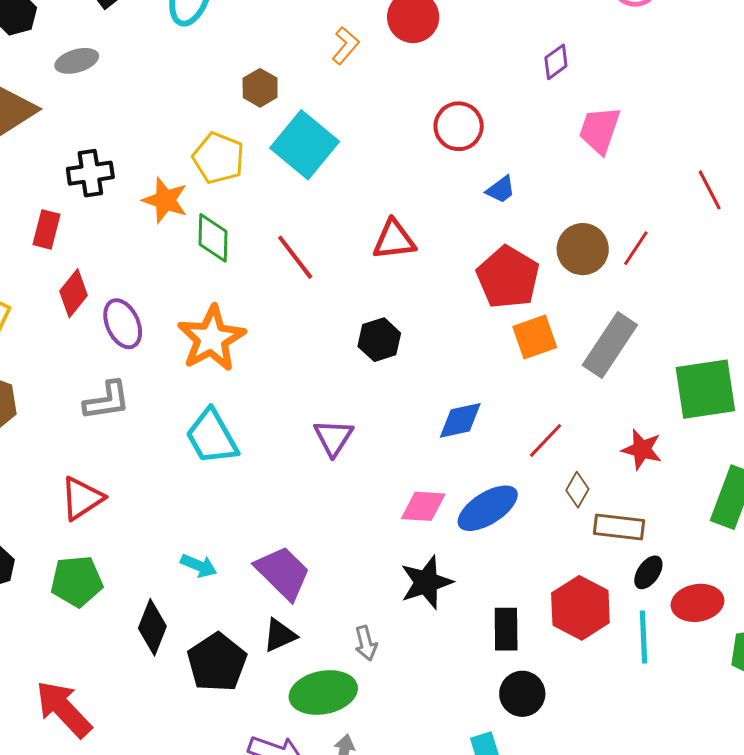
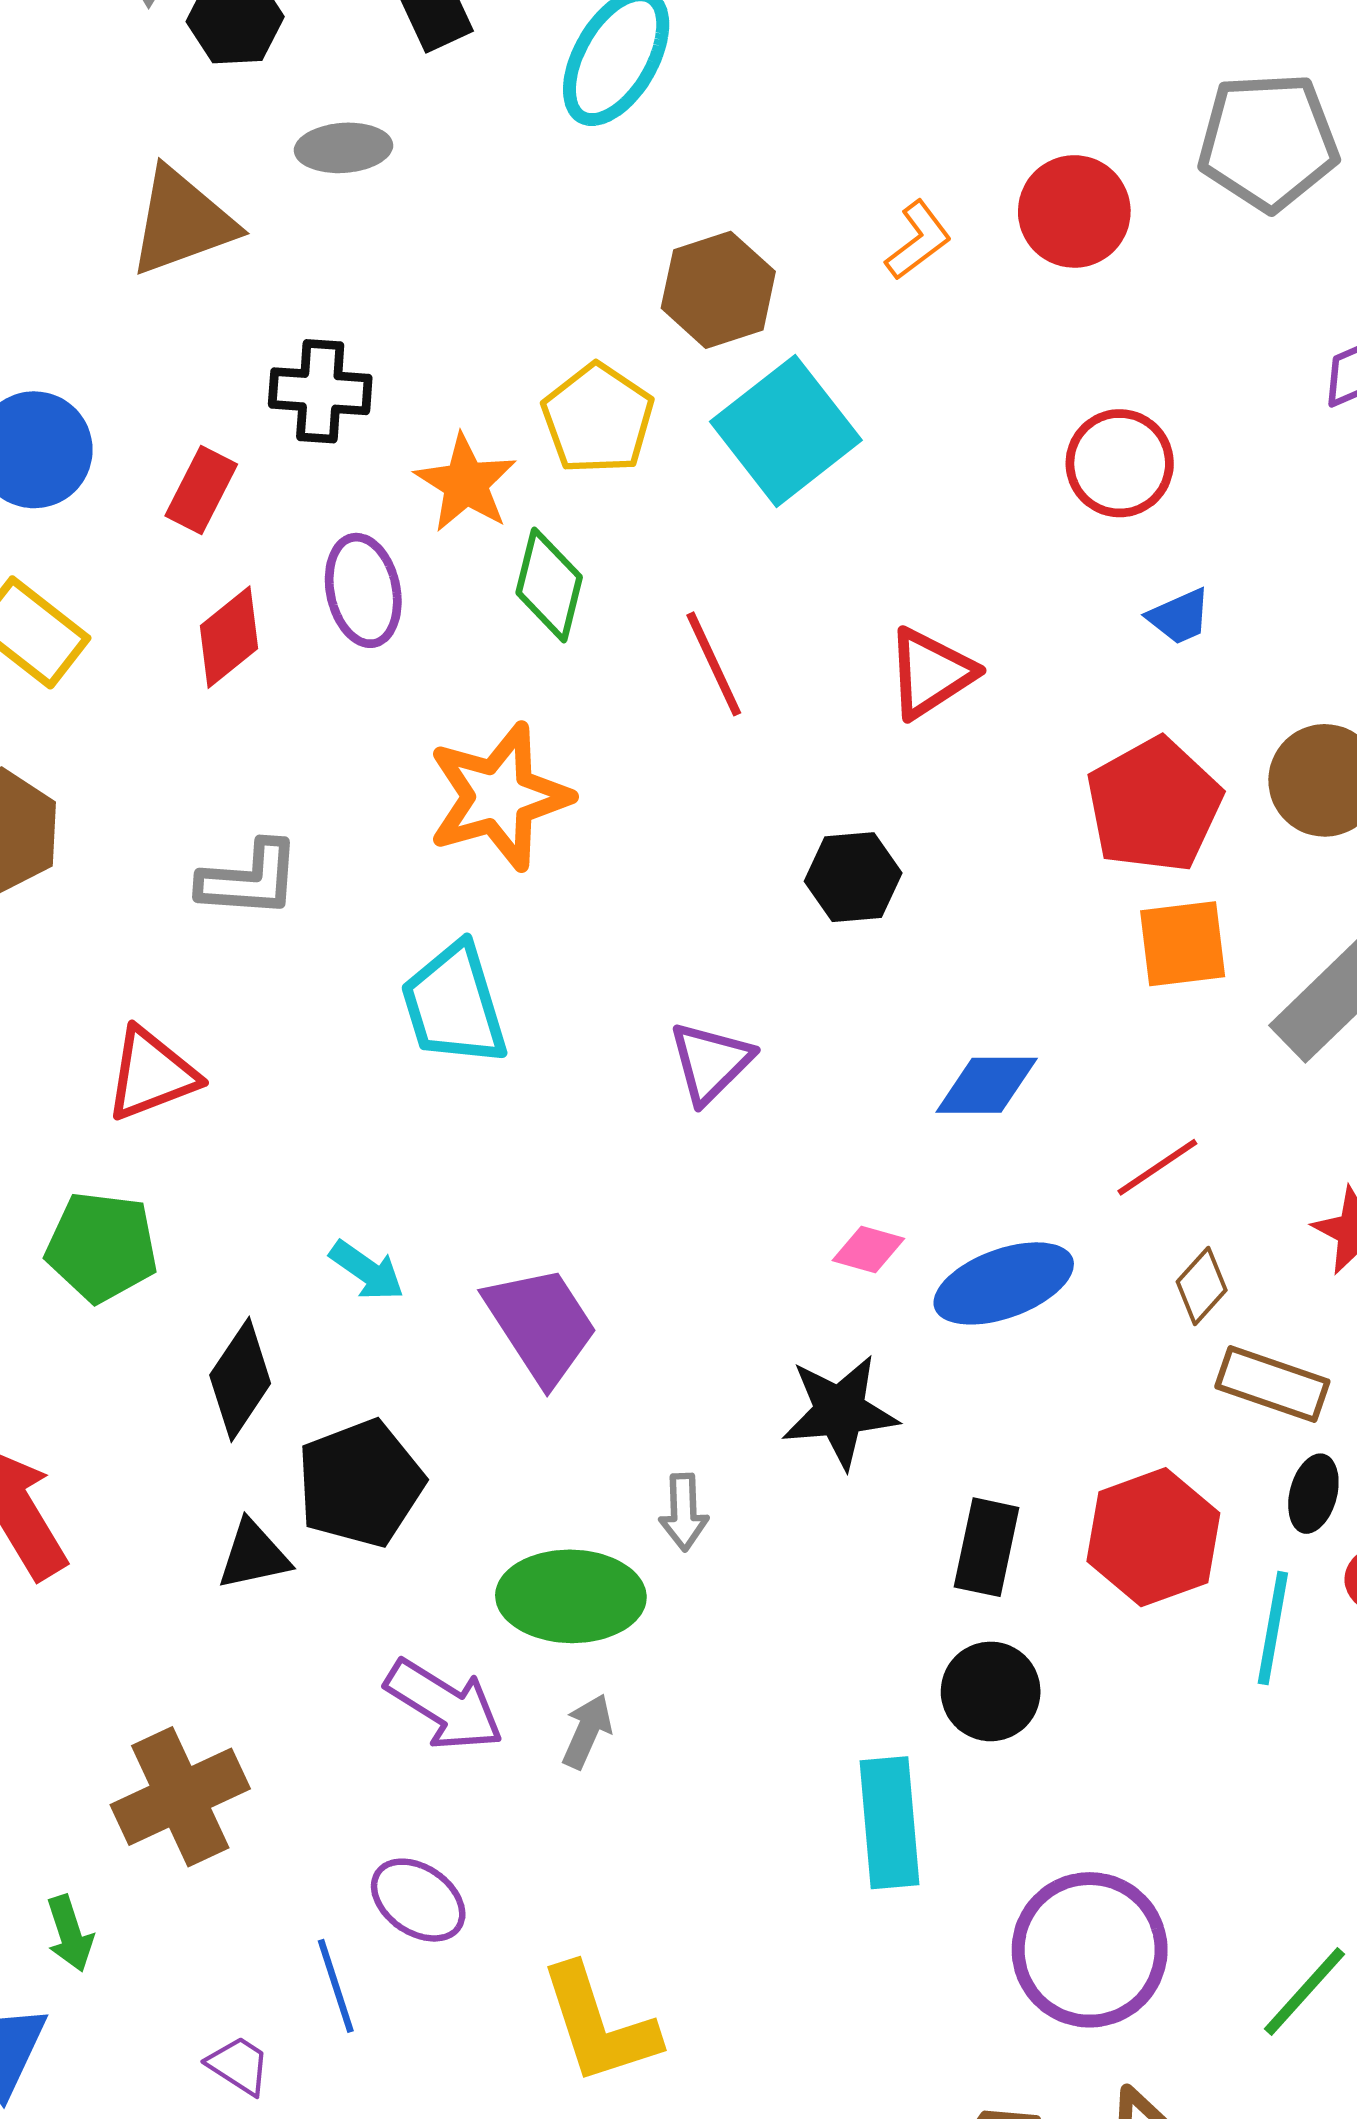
brown hexagon: (260, 88) -> (718, 290), size x1.4
red triangle: (394, 240) -> (930, 673), turned -39
purple ellipse: (123, 324) -> (363, 590), moved
pink diamond: (423, 506) -> (868, 1249), size x0.7
black ellipse: (648, 572) -> (1313, 1494), turned -32
black triangle: (280, 635) -> (254, 1555), moved

